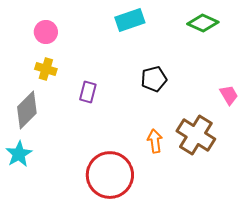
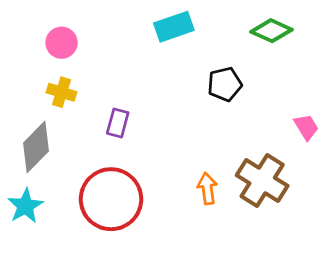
black pentagon: (154, 79) -> (225, 84), moved
red circle: (110, 175) -> (111, 199), moved

